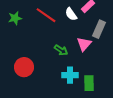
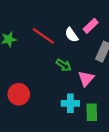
pink triangle: (84, 44) -> (86, 79), moved
green arrow: (61, 50) -> (64, 65), moved

